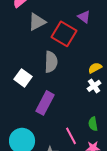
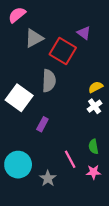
white square: (23, 78) -> (19, 98), size x1.4
purple rectangle: (45, 103) -> (42, 124), size x0.6

